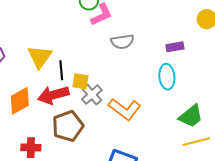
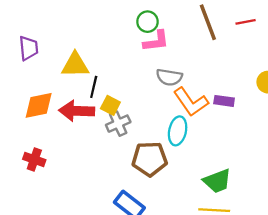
yellow triangle: (40, 57) -> (75, 65), turned 36
cyan ellipse: (167, 77) -> (178, 131), moved
orange L-shape: (125, 109) -> (191, 102), moved
brown pentagon: (68, 126) -> (150, 159), moved

